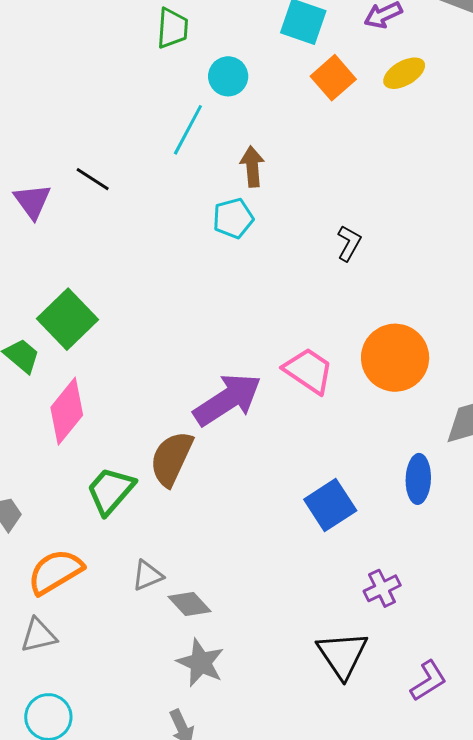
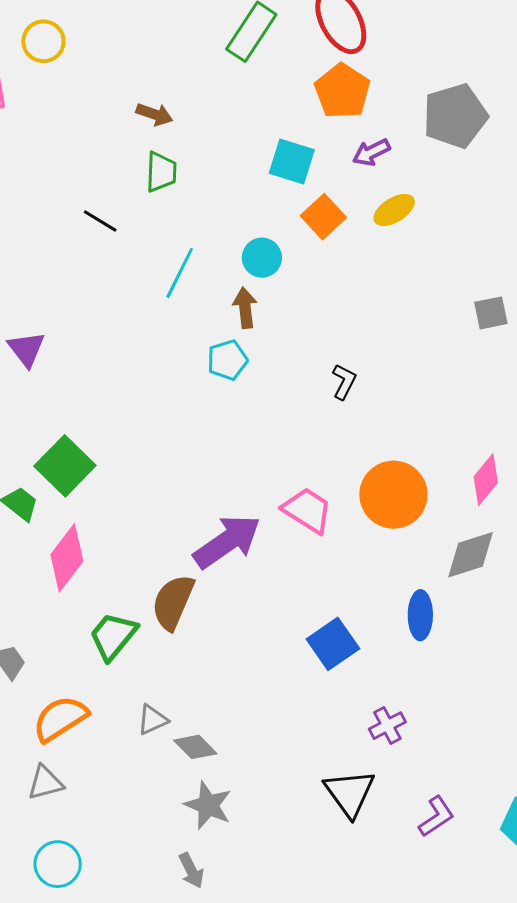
cyan circle: (228, 76) -> (262, 258), moved
black line: (93, 179) -> (100, 221), moved

